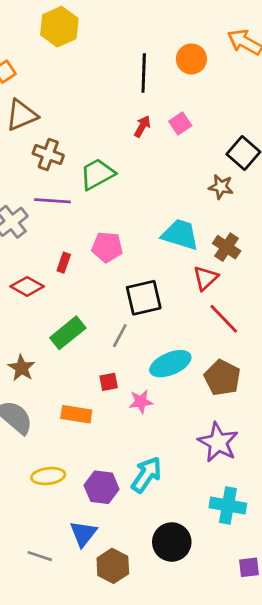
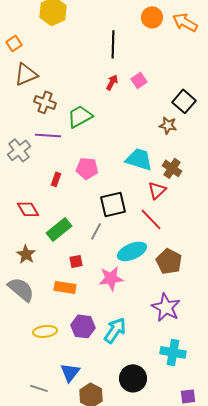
orange circle: (191, 59) -> (152, 17), moved
red diamond: (27, 286) -> (28, 209), moved, turned 30
red line: (224, 319) -> (151, 219), moved
red square: (109, 382) -> (76, 261), moved
pink star: (141, 402) -> (111, 278), size x1.4
purple hexagon: (102, 487) -> (83, 326), moved

